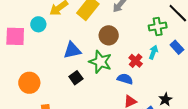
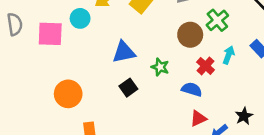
green cross: (158, 26) -> (217, 20), moved, turned -30
brown circle: (109, 35) -> (190, 35), moved
green star: (100, 62) -> (160, 67), size x0.6

